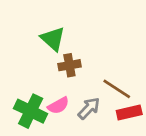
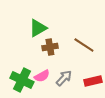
green triangle: (53, 39) -> (38, 28), turned 48
brown line: (117, 89) -> (84, 45), moved

